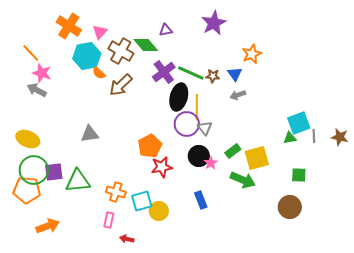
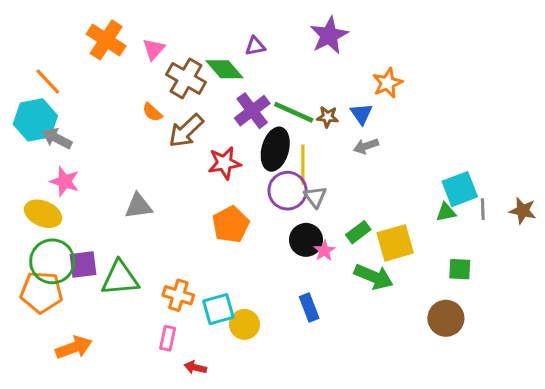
cyan hexagon: (87, 56) -> (35, 120), moved
pink star: (42, 73) -> (65, 181), moved
red star: (162, 167) -> (224, 163), moved

